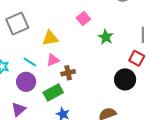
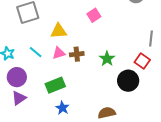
green star: (106, 37) -> (107, 59), moved
brown cross: (68, 73) -> (77, 54), moved
purple circle: (26, 82) -> (17, 77), moved

